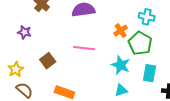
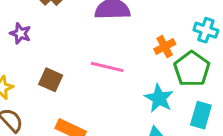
brown square: (48, 61) -> (51, 80), turned -35

